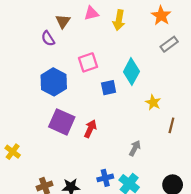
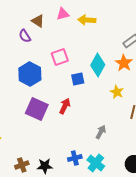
orange star: (161, 16) -> (124, 63), moved
yellow arrow: (119, 20) -> (87, 20), turned 84
brown triangle: (63, 21) -> (38, 21), turned -32
red arrow: (90, 129) -> (65, 106), moved

